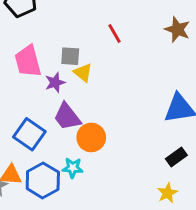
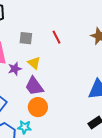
gray square: (70, 56) -> (26, 38), moved
purple trapezoid: (67, 117) -> (34, 86), moved

